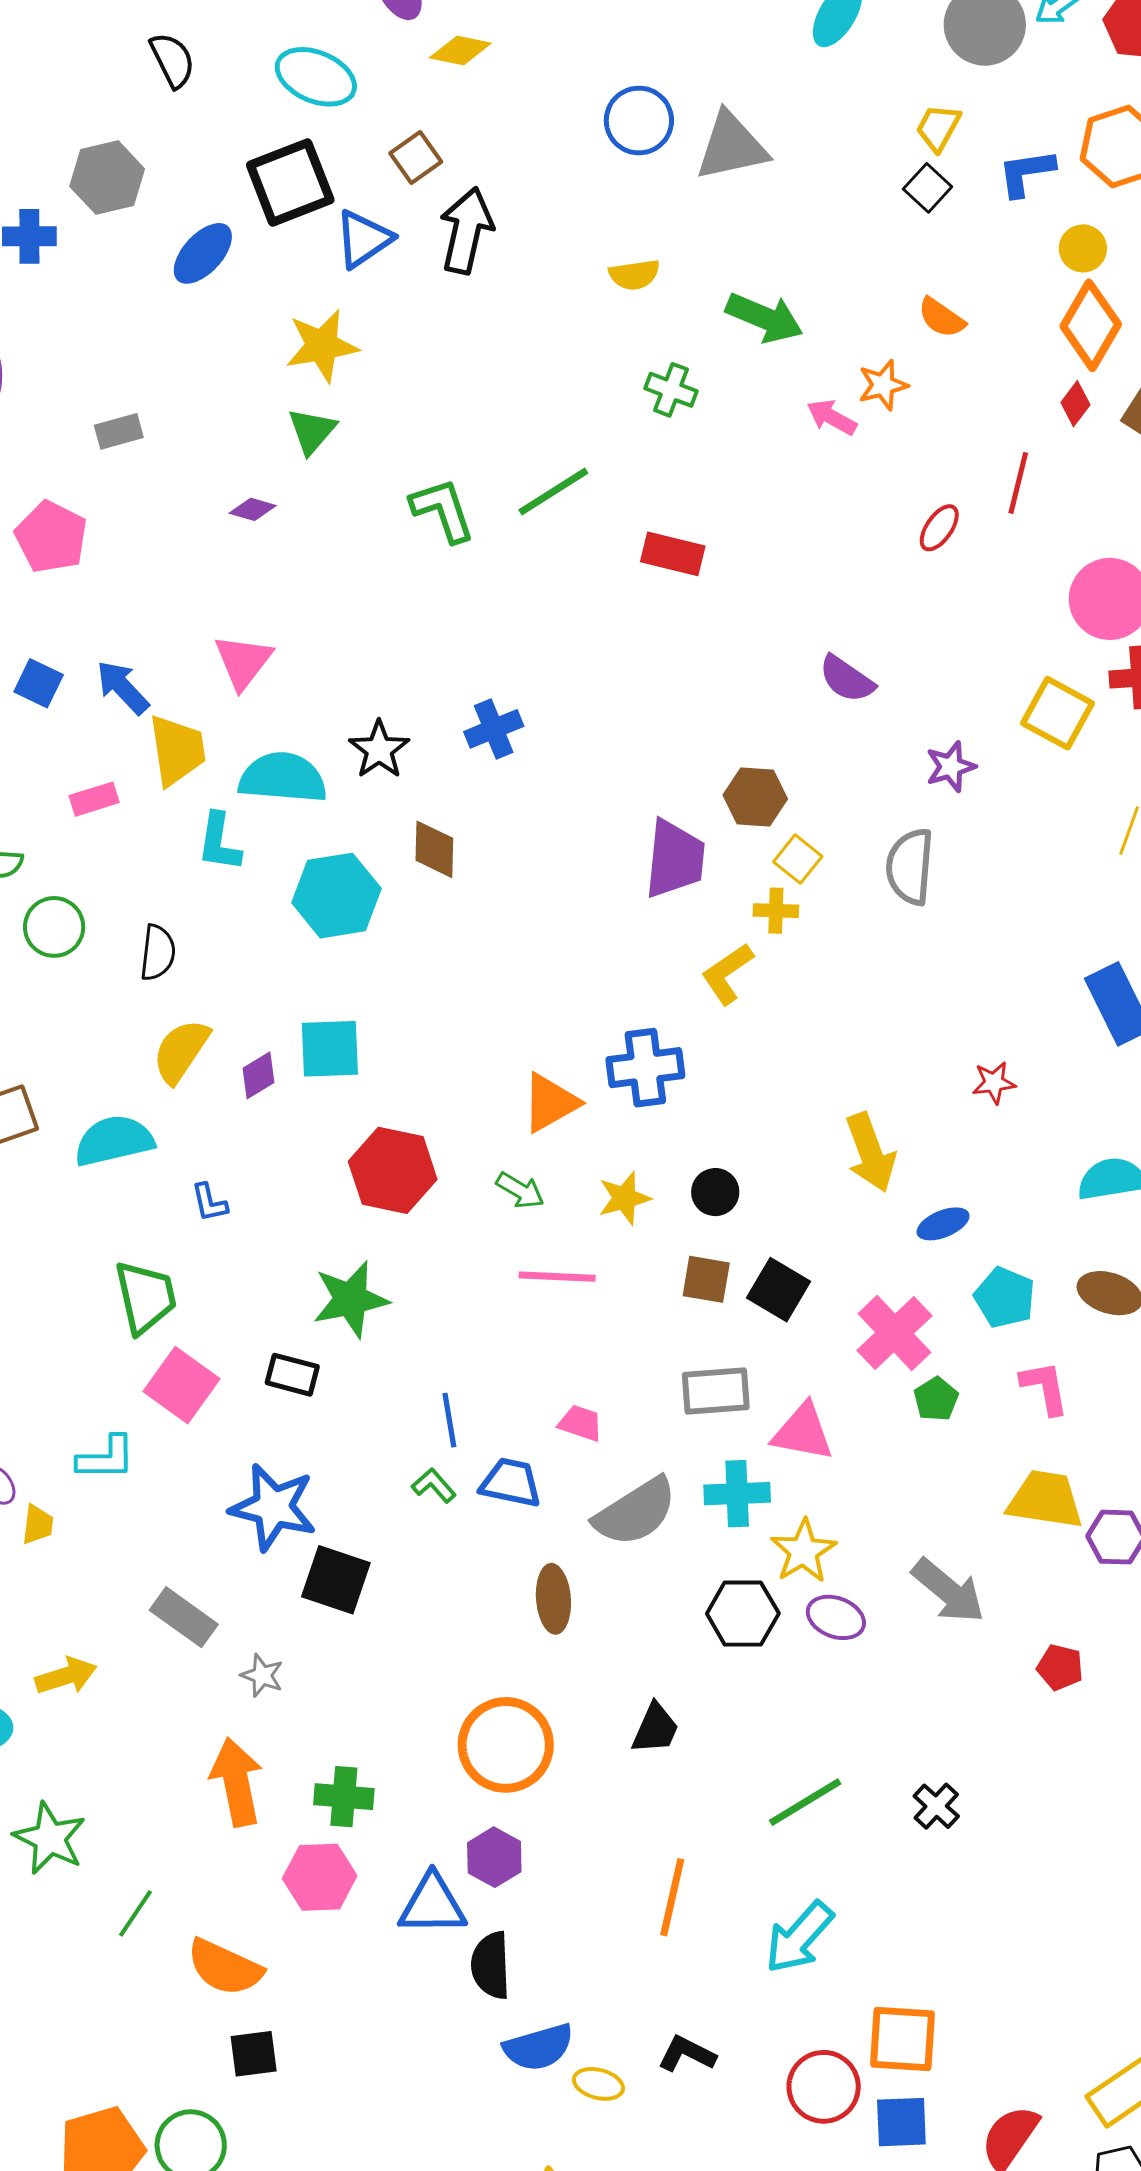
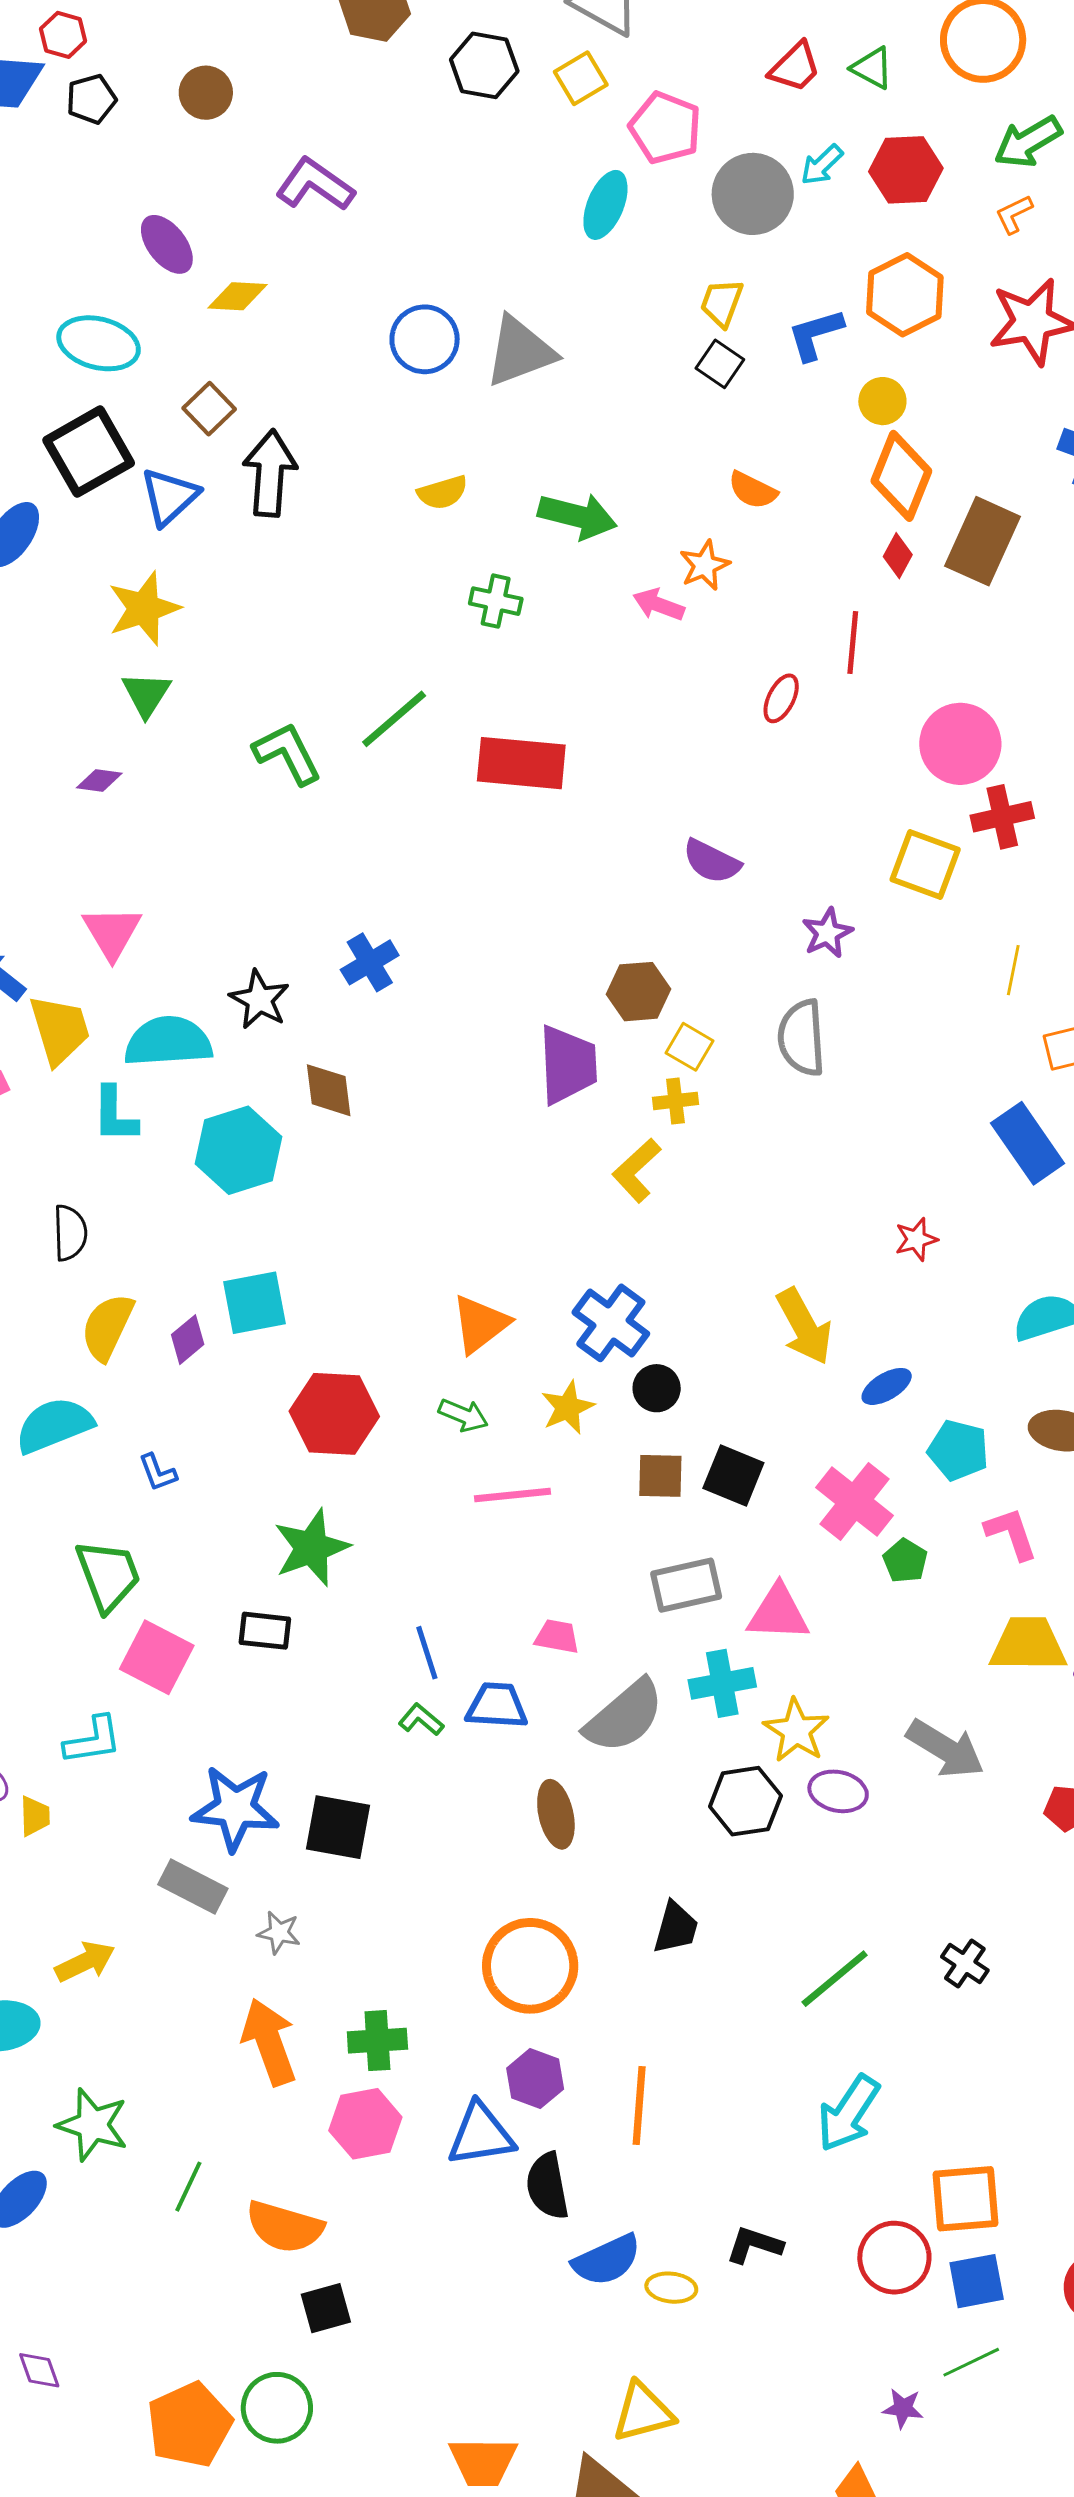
red rectangle: (673, 554) -> (521, 763), size x1.4
blue cross: (645, 1068) -> (611, 1323), moved, turned -38
blue star: (273, 1507) -> (235, 1808), moved
orange line: (672, 1897) -> (639, 2105), moved

